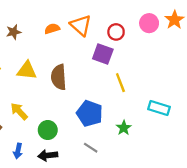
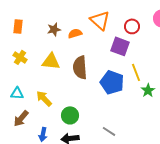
orange semicircle: (52, 29) -> (75, 33), moved
brown star: (14, 32) -> (54, 29), moved
blue pentagon: (90, 113) -> (112, 82), moved
green star: (124, 128) -> (148, 90), moved

